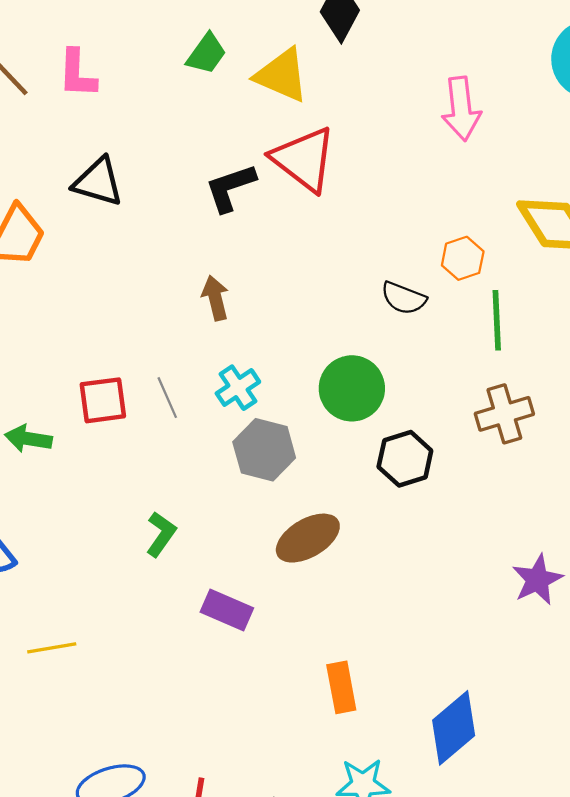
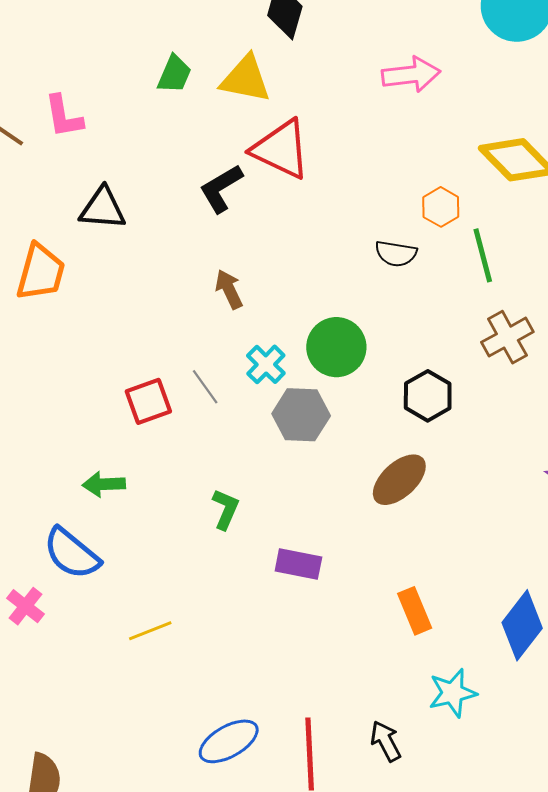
pink arrow: (461, 109) -> (411, 75), turned -78
green circle: (352, 388) -> (336, 347), moved
green arrow: (28, 439) -> (104, 484), moved
brown ellipse: (308, 538) -> (399, 480), moved

